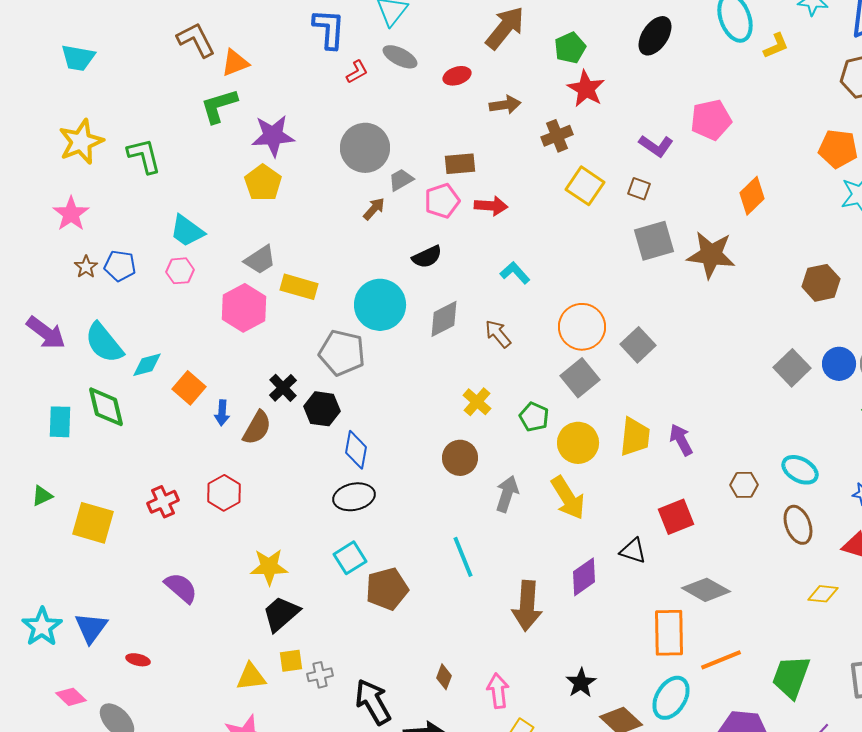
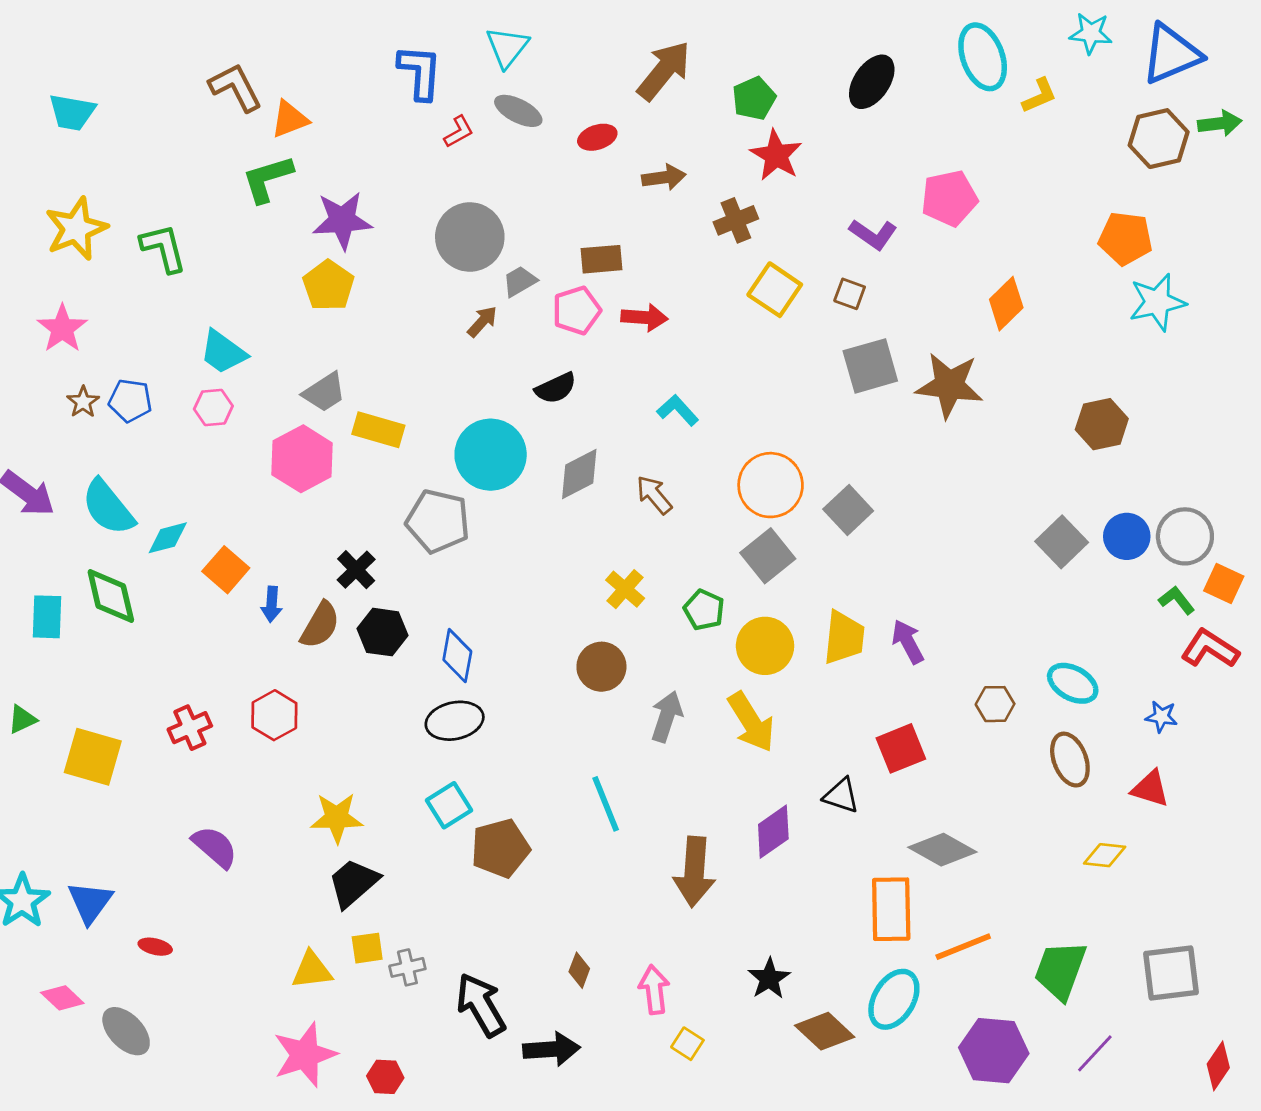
black hexagon: (322, 409) -> (382, 632), moved

